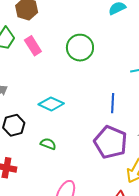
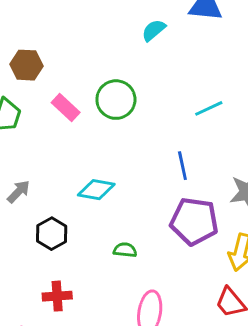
pink rectangle: (33, 46) -> (66, 108), moved
green semicircle: (48, 144) -> (125, 250), moved

